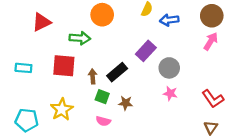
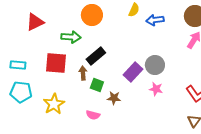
purple rectangle: (146, 51) -> (133, 72), moved
black rectangle: (117, 72) -> (96, 56), moved
green square: (102, 97) -> (97, 85), moved
cyan pentagon: (27, 120) -> (21, 92), moved

